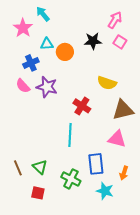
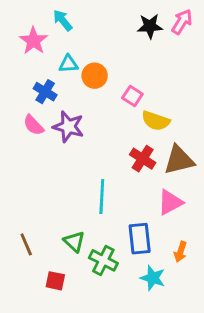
pink arrow: (115, 20) -> (182, 22), moved
black star: (93, 41) -> (150, 26), moved
pink square: (120, 42) -> (132, 96), moved
blue cross: (31, 63) -> (45, 92), turned -35
red cross: (82, 106) -> (143, 159), moved
pink triangle: (117, 139) -> (170, 202), turned -42
green triangle: (40, 167) -> (74, 242), moved

